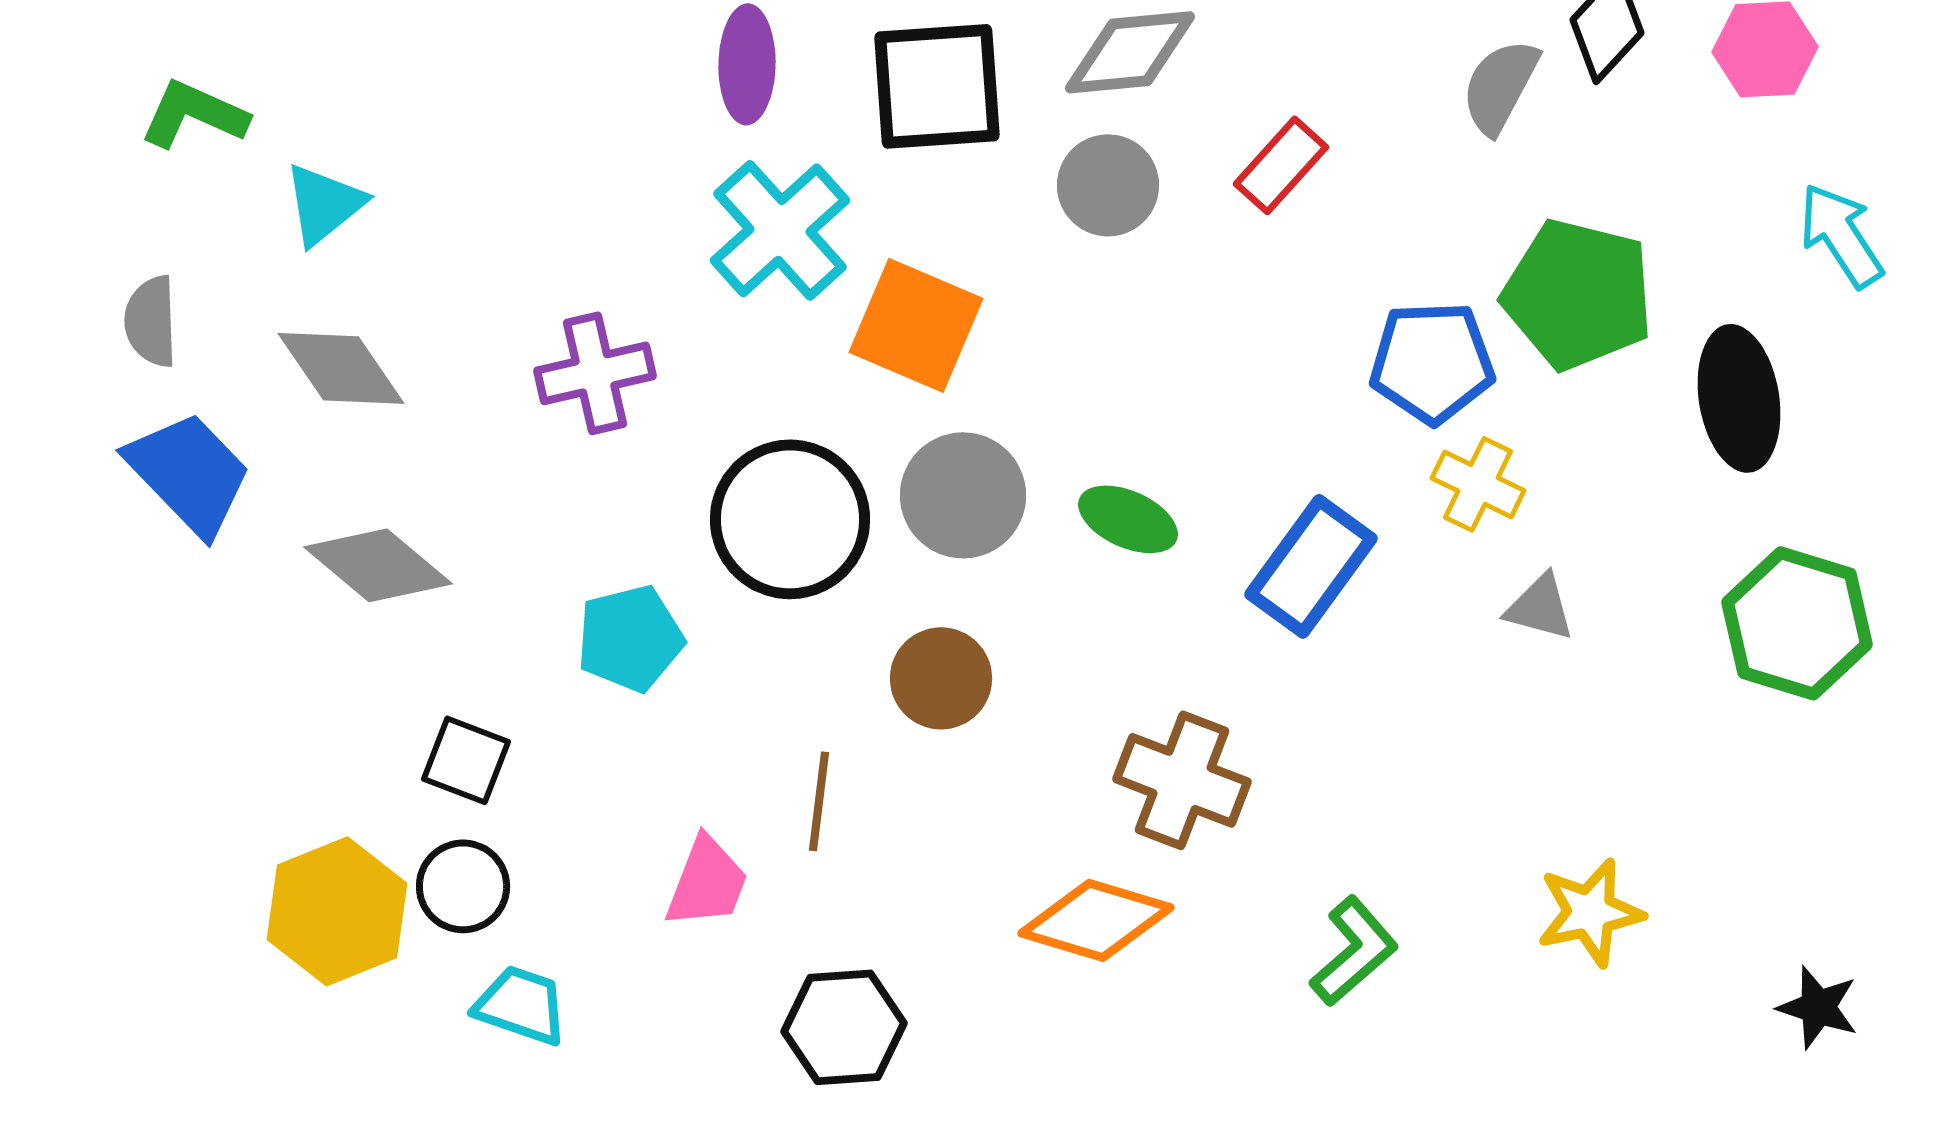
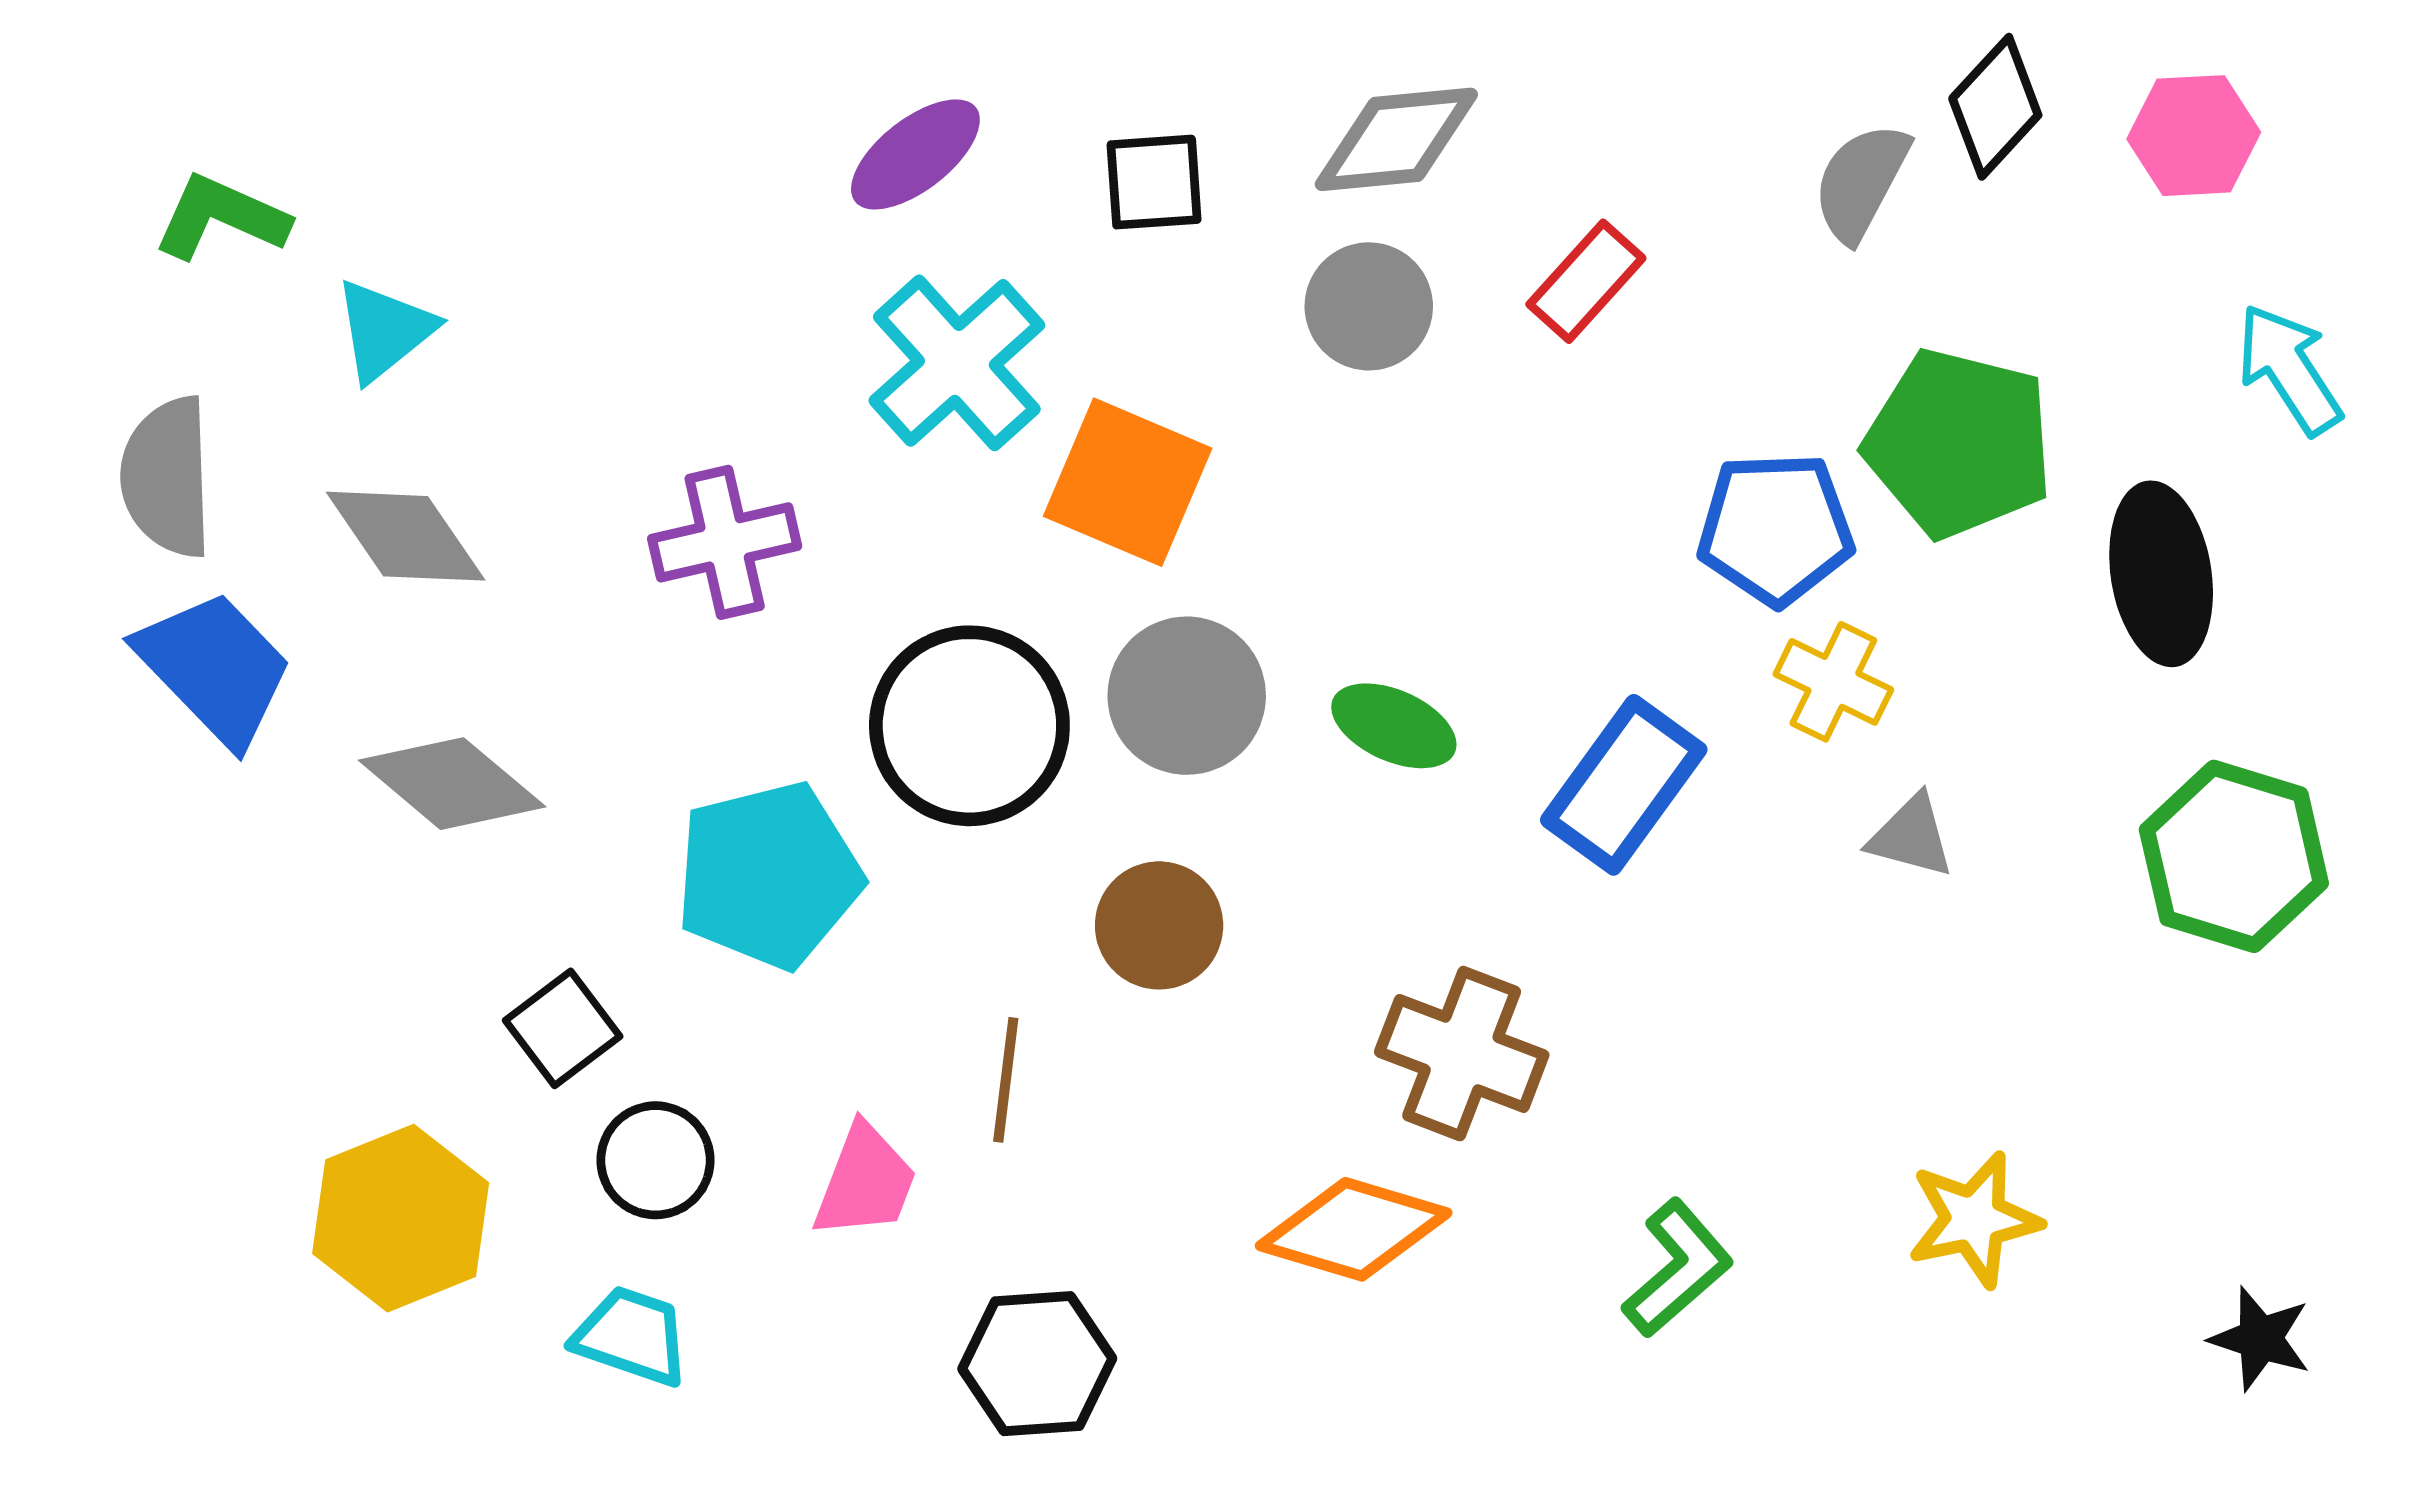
purple ellipse: (747, 64) -> (915, 154), turned 51
black square: (937, 86) -> (1154, 182), size x0.6
gray semicircle: (151, 321) -> (167, 477), size x1.4
cyan pentagon: (630, 638) -> (769, 875), size x1.4
black square: (466, 760) -> (563, 1028), turned 32
black circle: (463, 886) -> (656, 1160), moved

